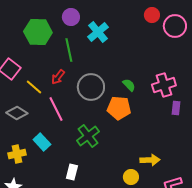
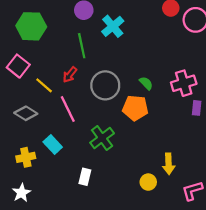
green hexagon: (38, 32) -> (31, 26), moved
yellow arrow: (150, 160) -> (169, 164), turned 90

